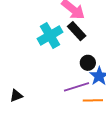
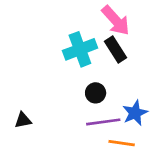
black circle: (88, 63) -> (96, 93), moved

